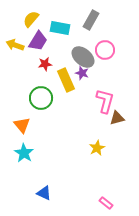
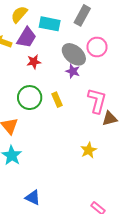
yellow rectangle: (66, 80) -> (57, 100), moved, size x0.6

